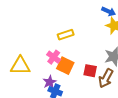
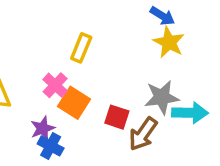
yellow rectangle: (66, 35) -> (81, 48), turned -56

